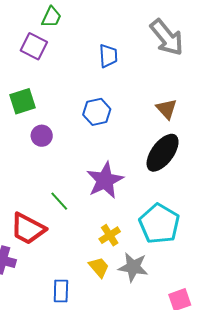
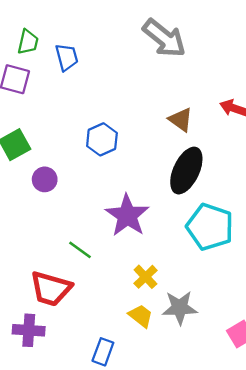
blue trapezoid: (108, 56) -> (67, 57), moved
cyan pentagon: (159, 224) -> (210, 227), moved
blue rectangle: (61, 291) -> (103, 352), turned 30

